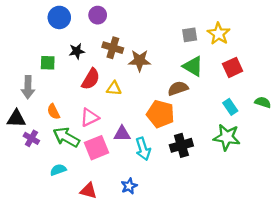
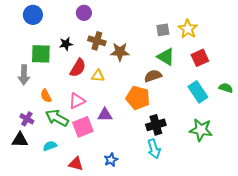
blue circle: (59, 17) -> (33, 15), moved
green square: (48, 63) -> (41, 54), size x1.5
cyan rectangle: (230, 107) -> (198, 92), size x1.5
black triangle: (16, 119) -> (20, 140), moved
green star: (227, 137) -> (201, 130), moved
cyan arrow: (143, 149) -> (154, 149), moved

